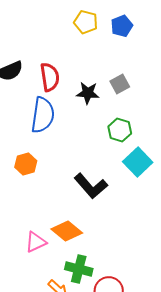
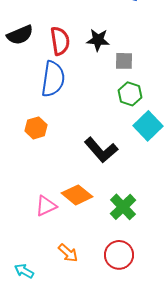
gray square: (120, 84) -> (124, 61), moved, turned 30
black star: (88, 93) -> (98, 40), moved
green cross: (79, 269) -> (123, 207), moved, turned 32

